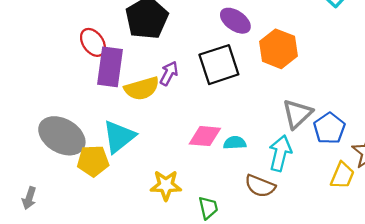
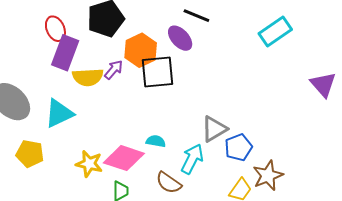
orange hexagon: (278, 49) -> (141, 50), moved
pink diamond: (205, 136) -> (124, 158), moved, size x1.4
yellow pentagon: (93, 161) -> (30, 154), moved

